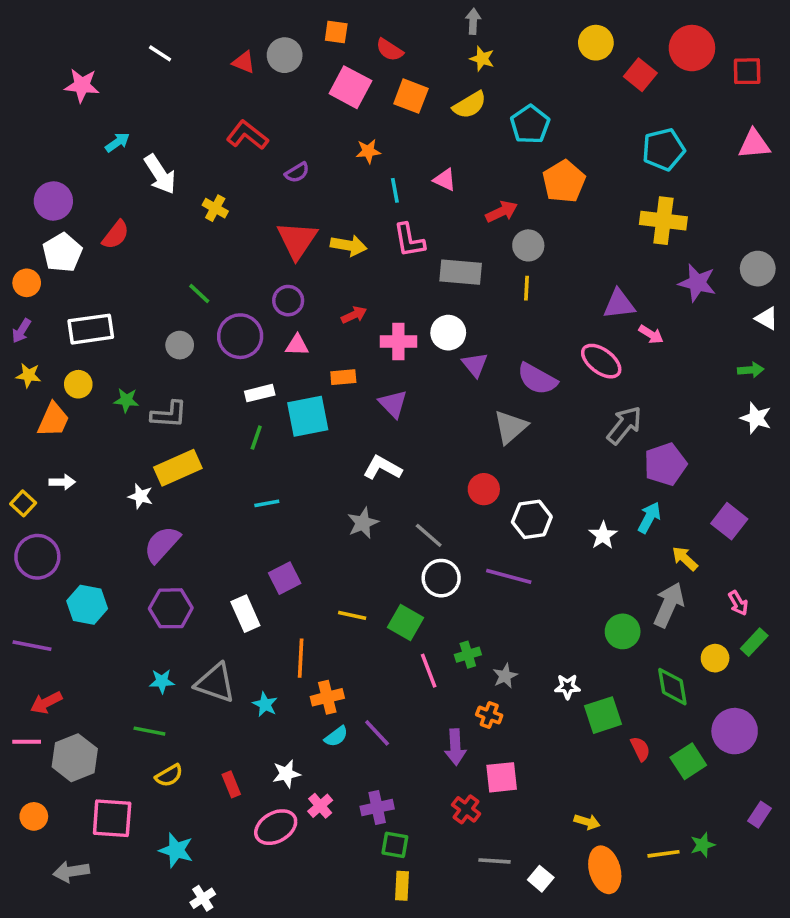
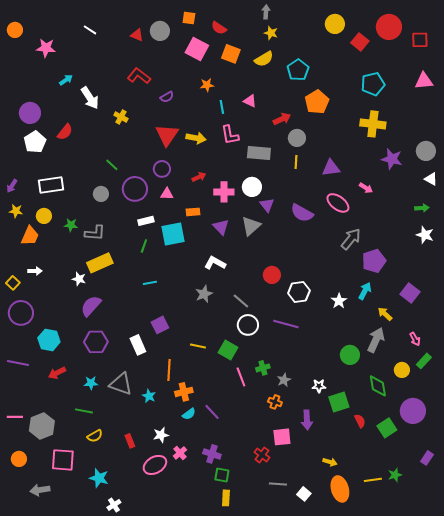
orange circle: (27, 283) -> (15, 30), moved
purple triangle: (619, 304) -> (331, 168), moved
gray triangle: (510, 427) -> (251, 226), moved
red arrow: (46, 703) -> (57, 373), moved
purple arrow: (455, 747) -> (307, 420), moved
purple cross: (377, 808) -> (212, 454), turned 30

